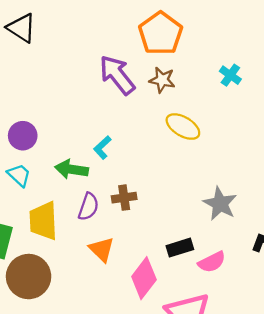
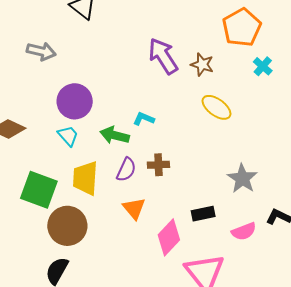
orange pentagon: (161, 33) -> (242, 27), moved
purple circle: (23, 136) -> (75, 101), size x1.4
cyan L-shape: (102, 148) -> (144, 119), turned 60
pink semicircle: (212, 262) -> (244, 231), moved

